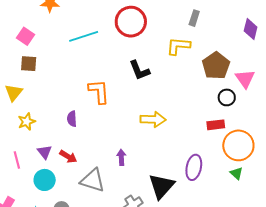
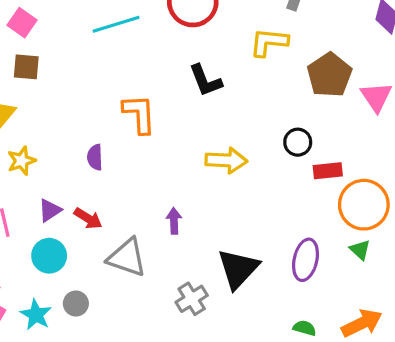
black circle: (227, 97) -> (298, 142), moved
purple triangle: (45, 152) -> (50, 210), turned 35
purple ellipse: (194, 167) -> (305, 260), moved

